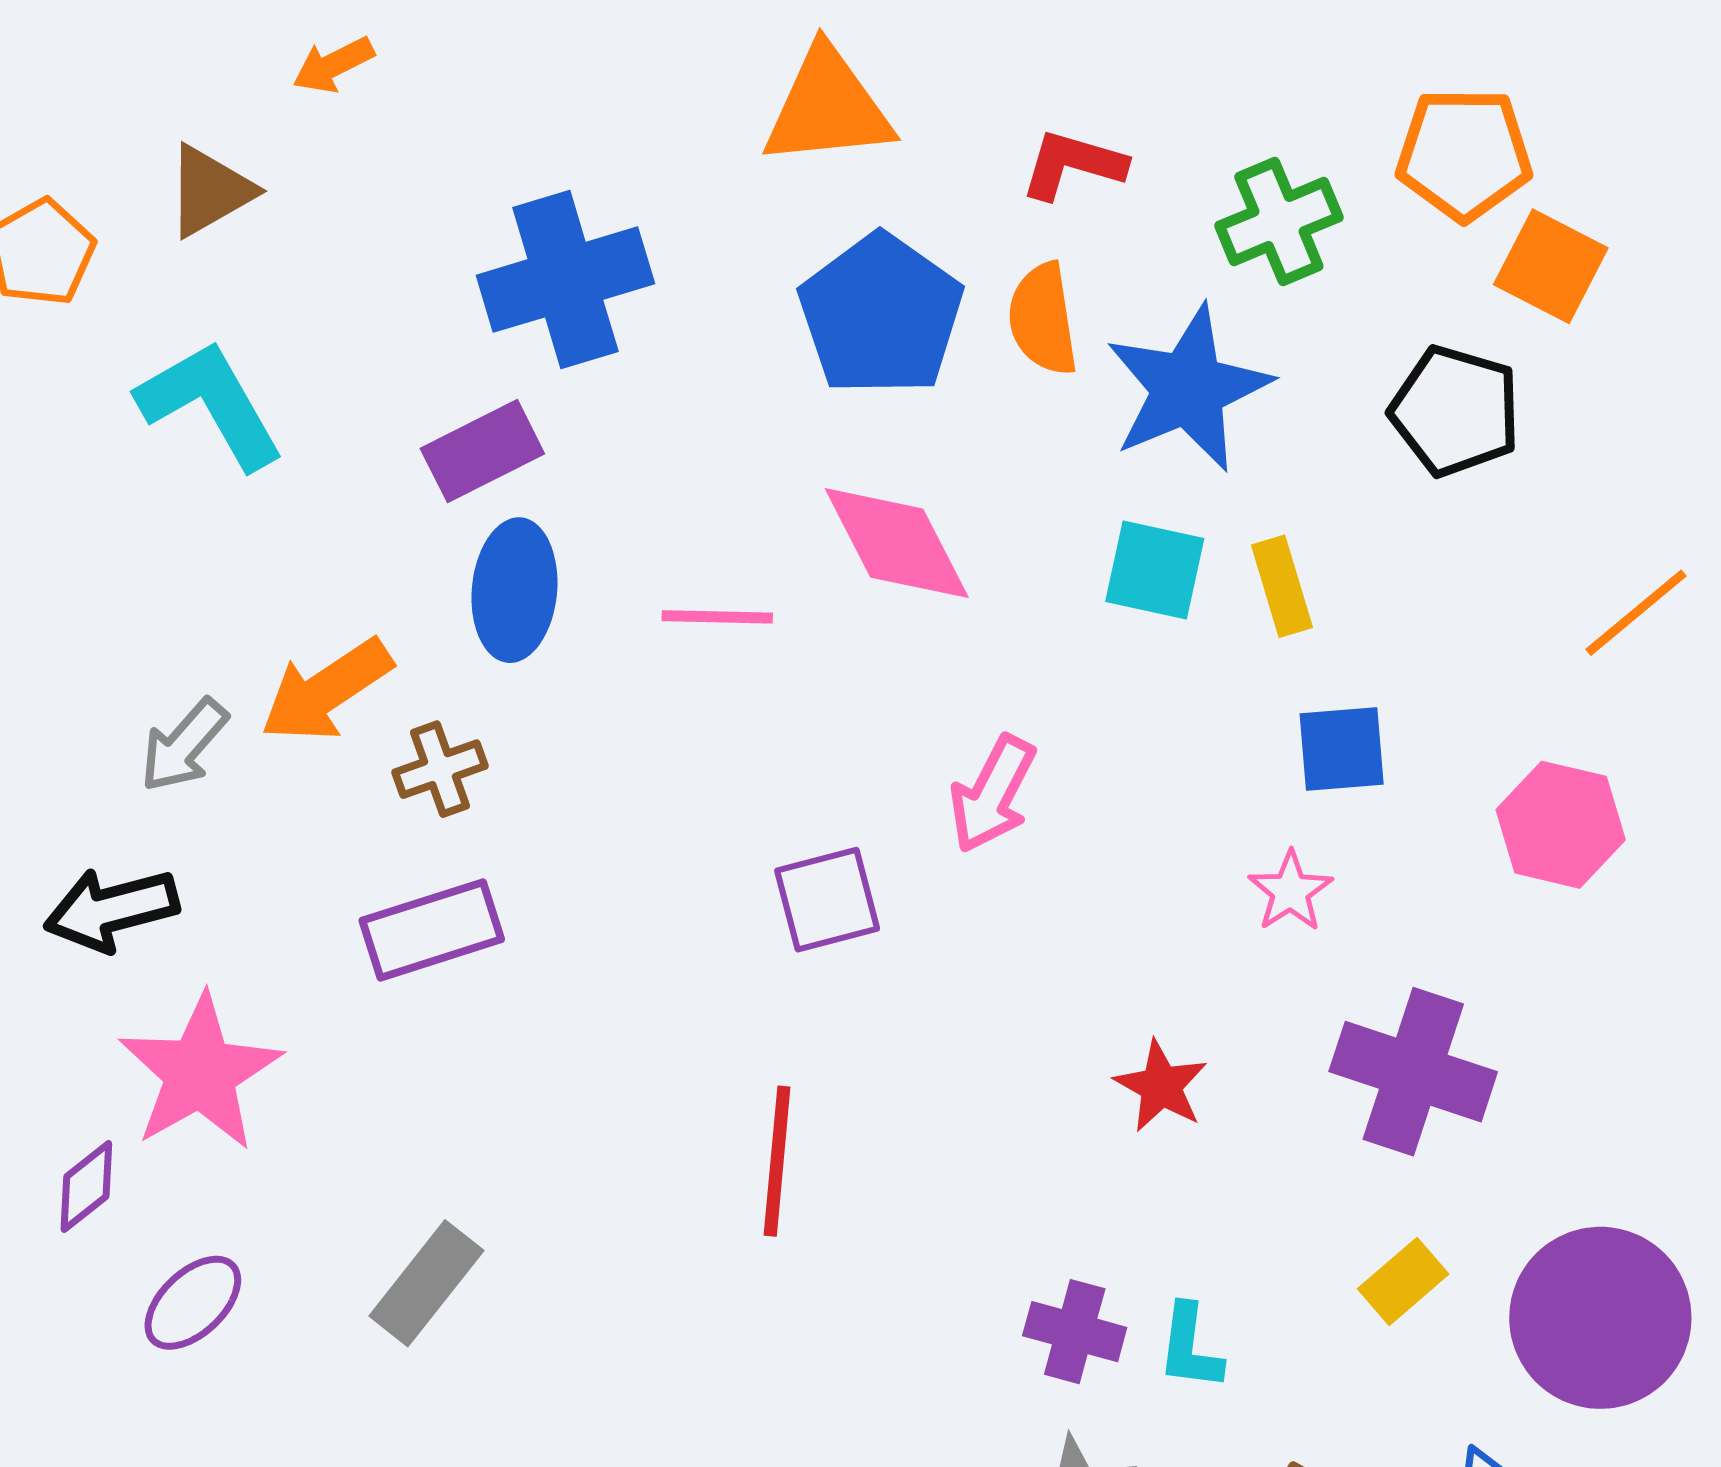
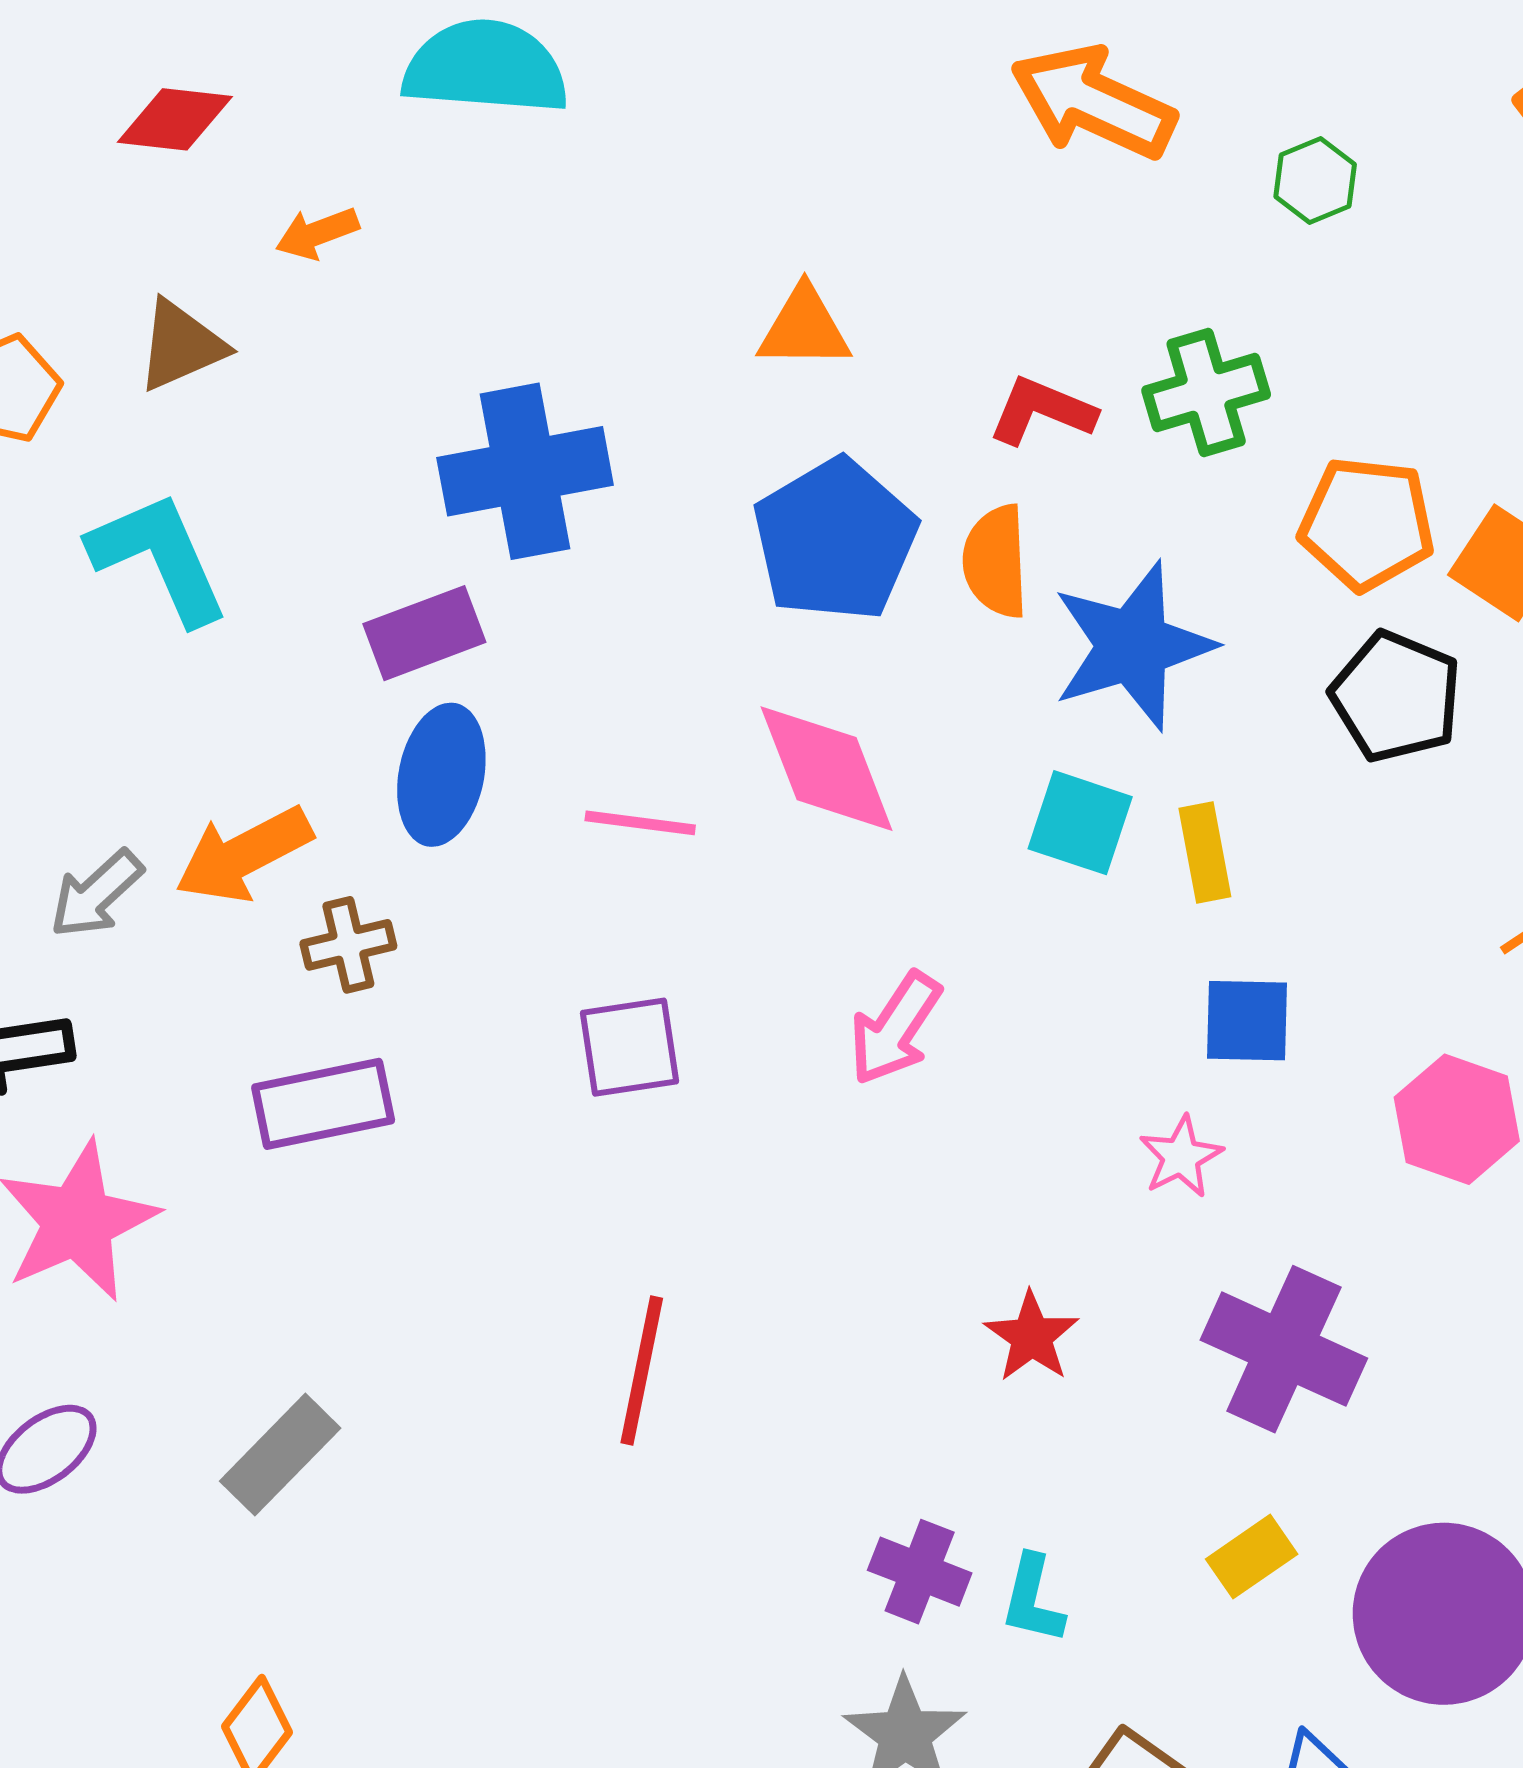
orange triangle: (828, 107) -> (804, 328), size x0.7
orange pentagon: (1464, 154) -> (1367, 524), moved
green cross: (1279, 222) -> (1206, 393), moved
purple square: (827, 900) -> (629, 1047), moved

